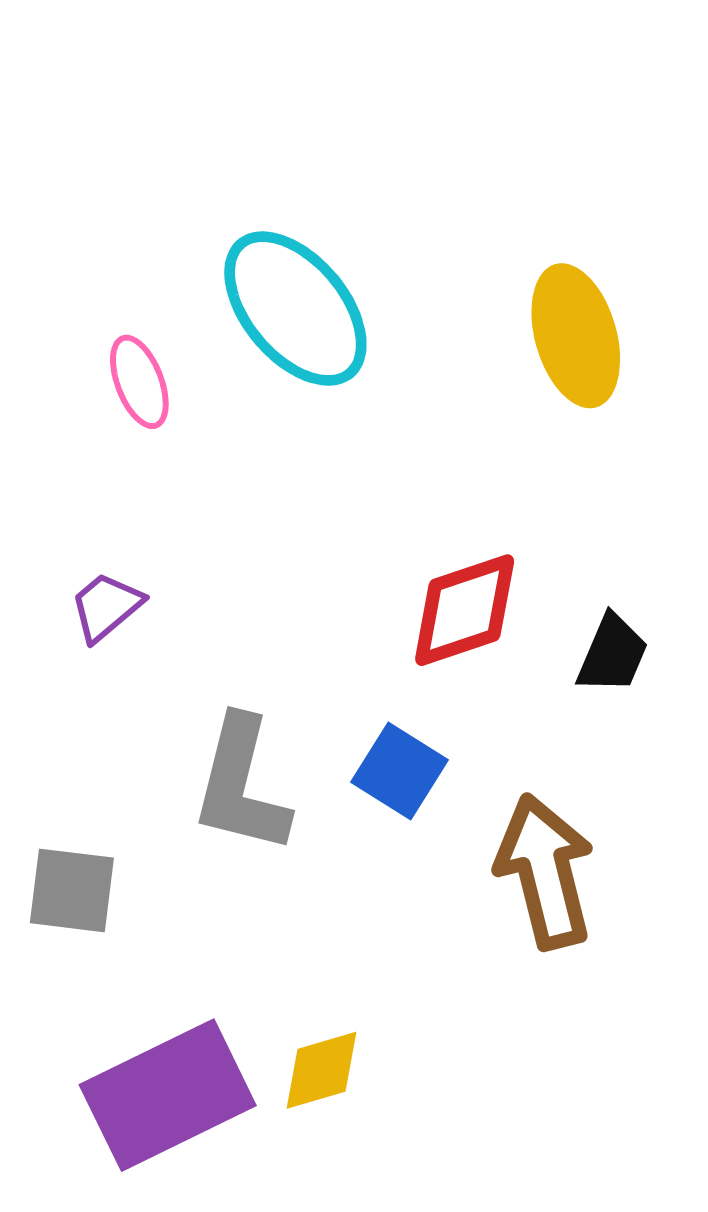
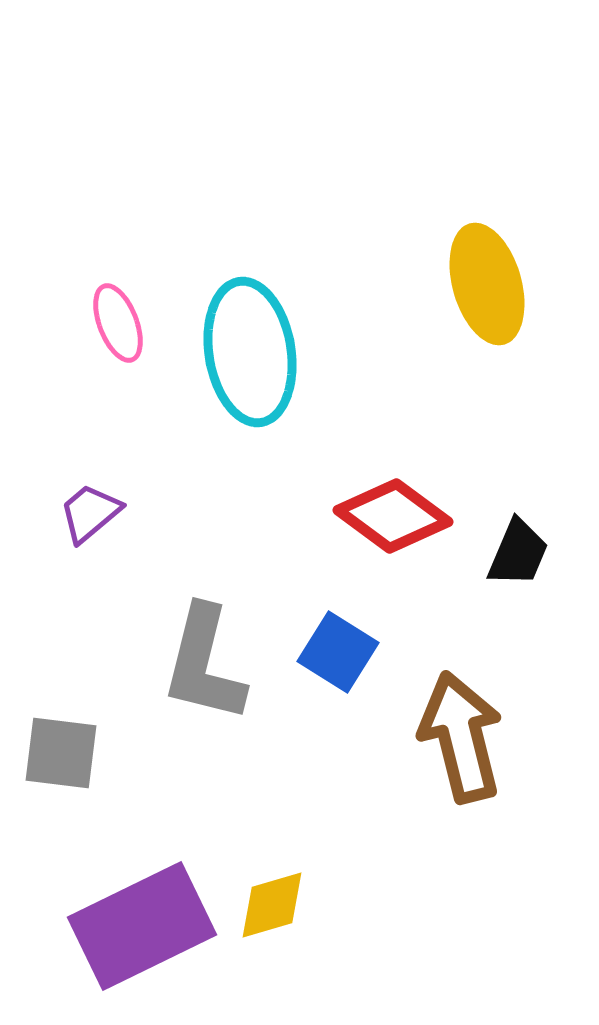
cyan ellipse: (295, 309) -> (250, 352), moved, turned 31
red diamond: (465, 610) -> (393, 516), turned 55

